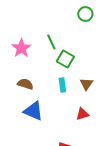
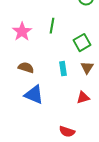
green line: (51, 42) -> (52, 26), turned 35
green square: (65, 59) -> (82, 43), moved, turned 30

